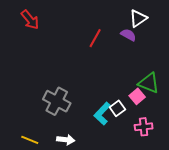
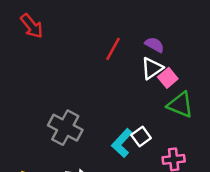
white triangle: (138, 18) -> (152, 68), moved
pink square: (137, 96) -> (168, 78), moved

